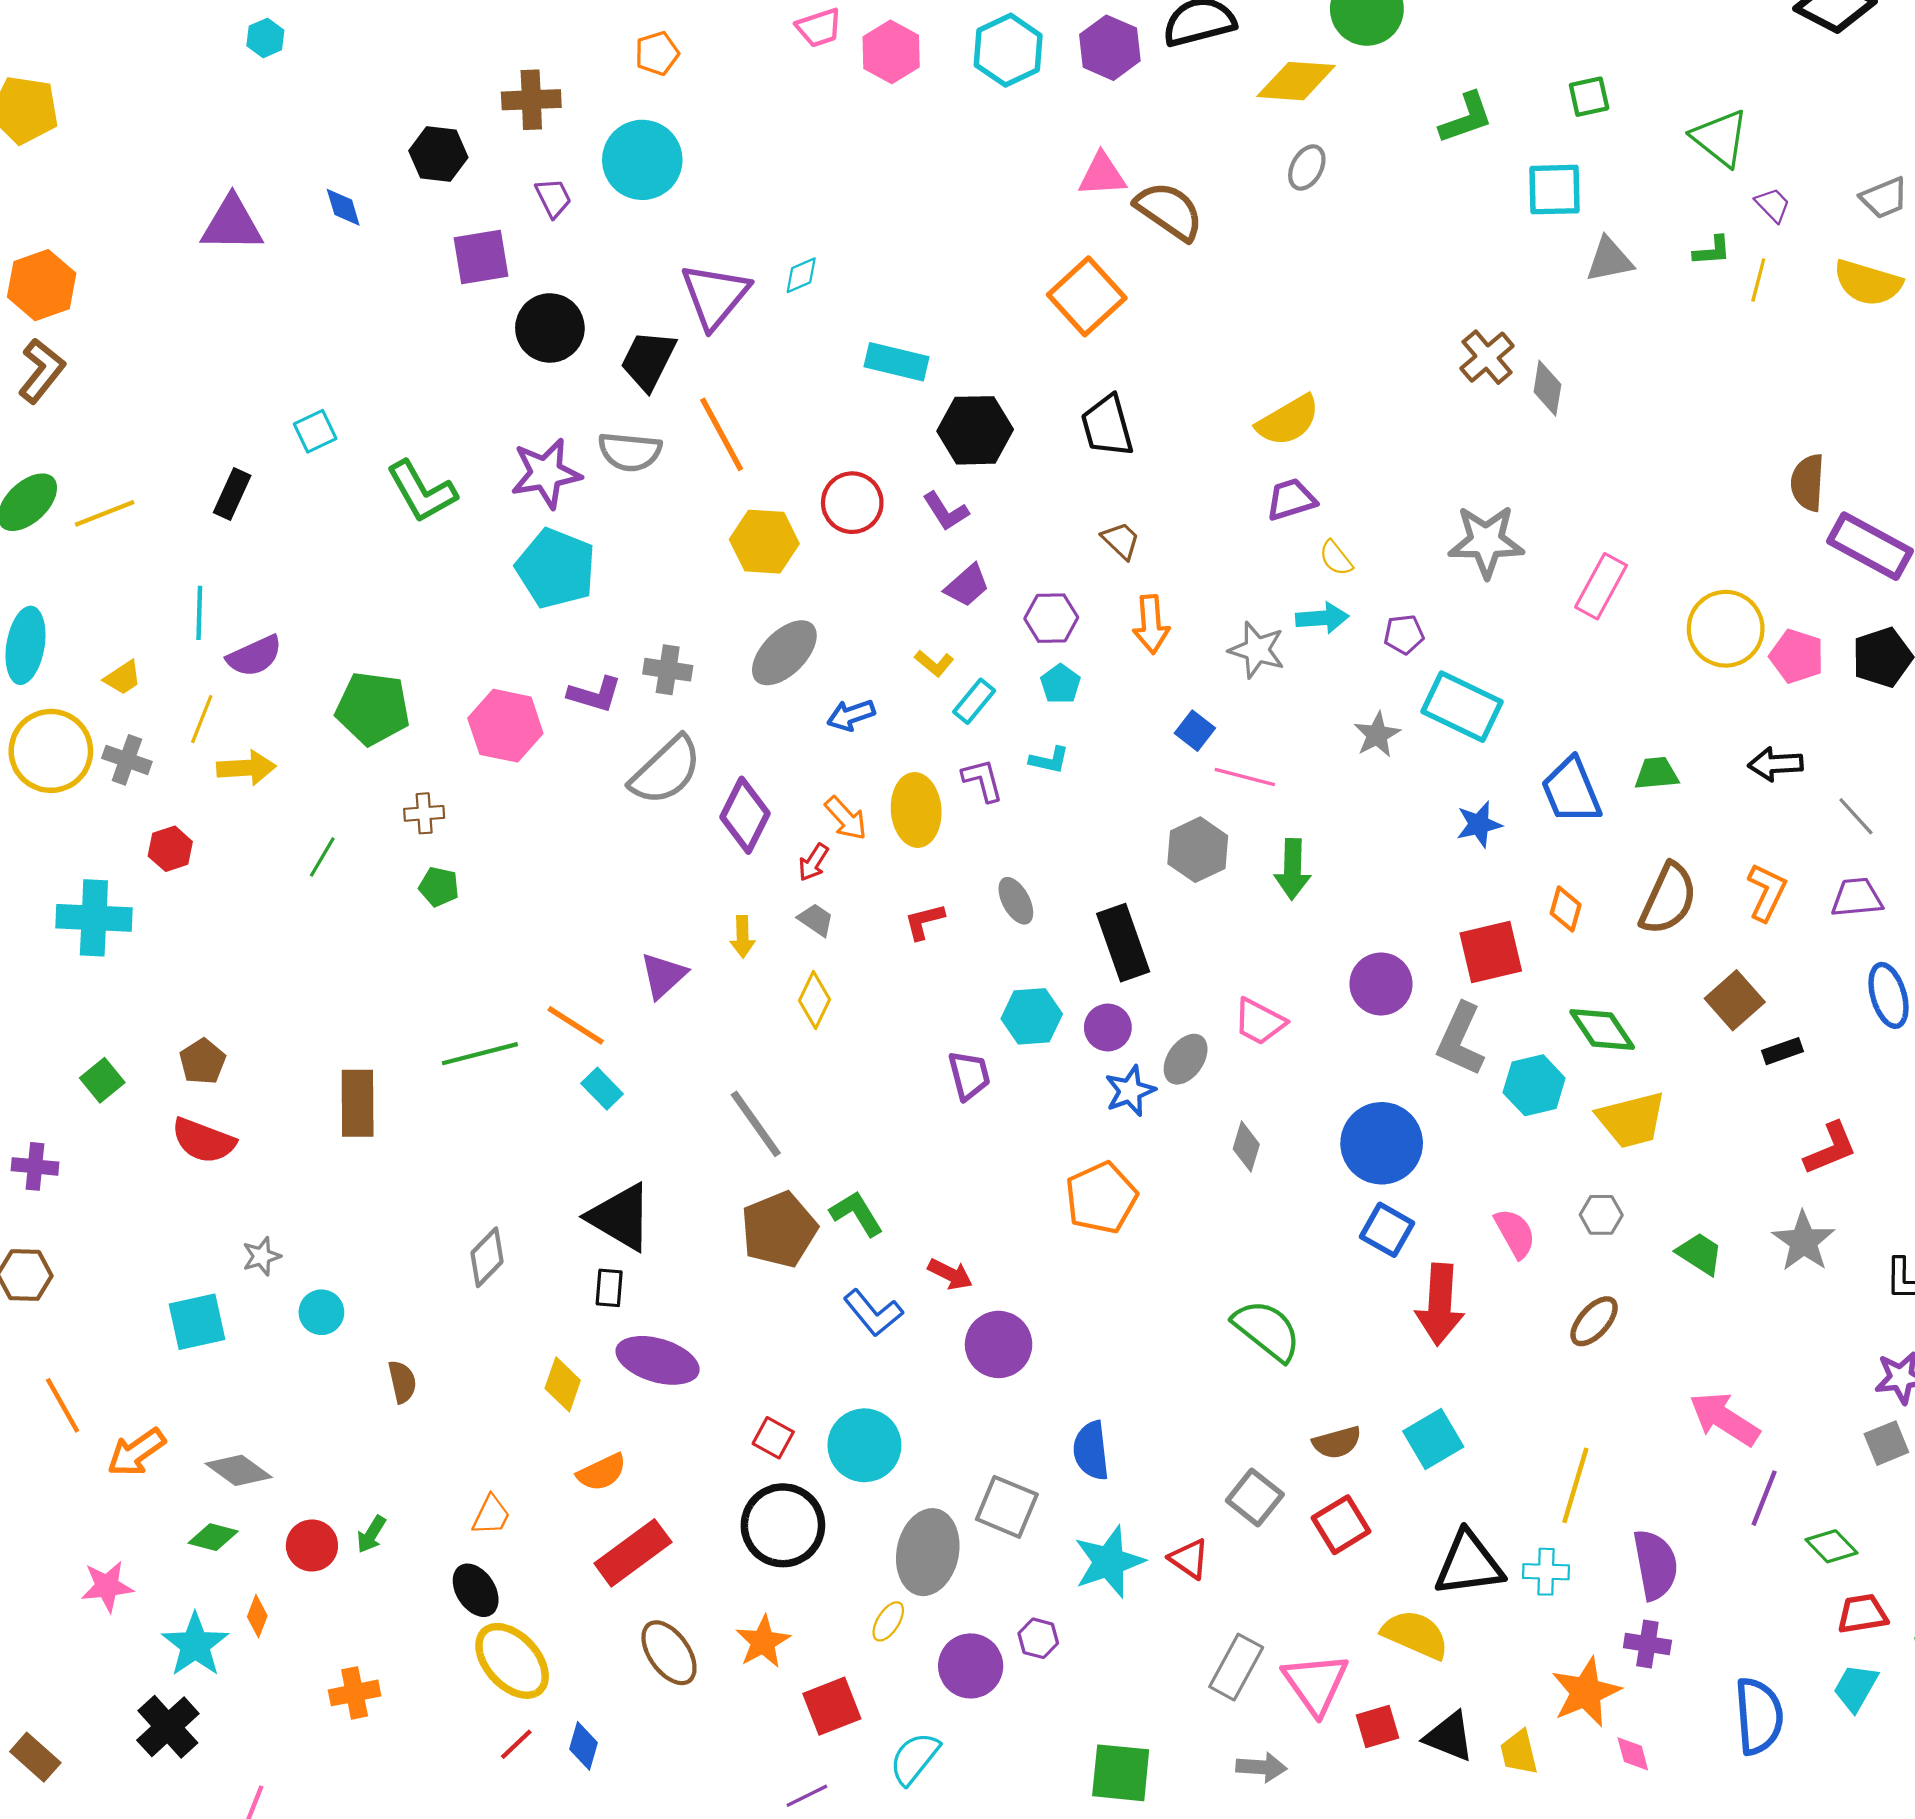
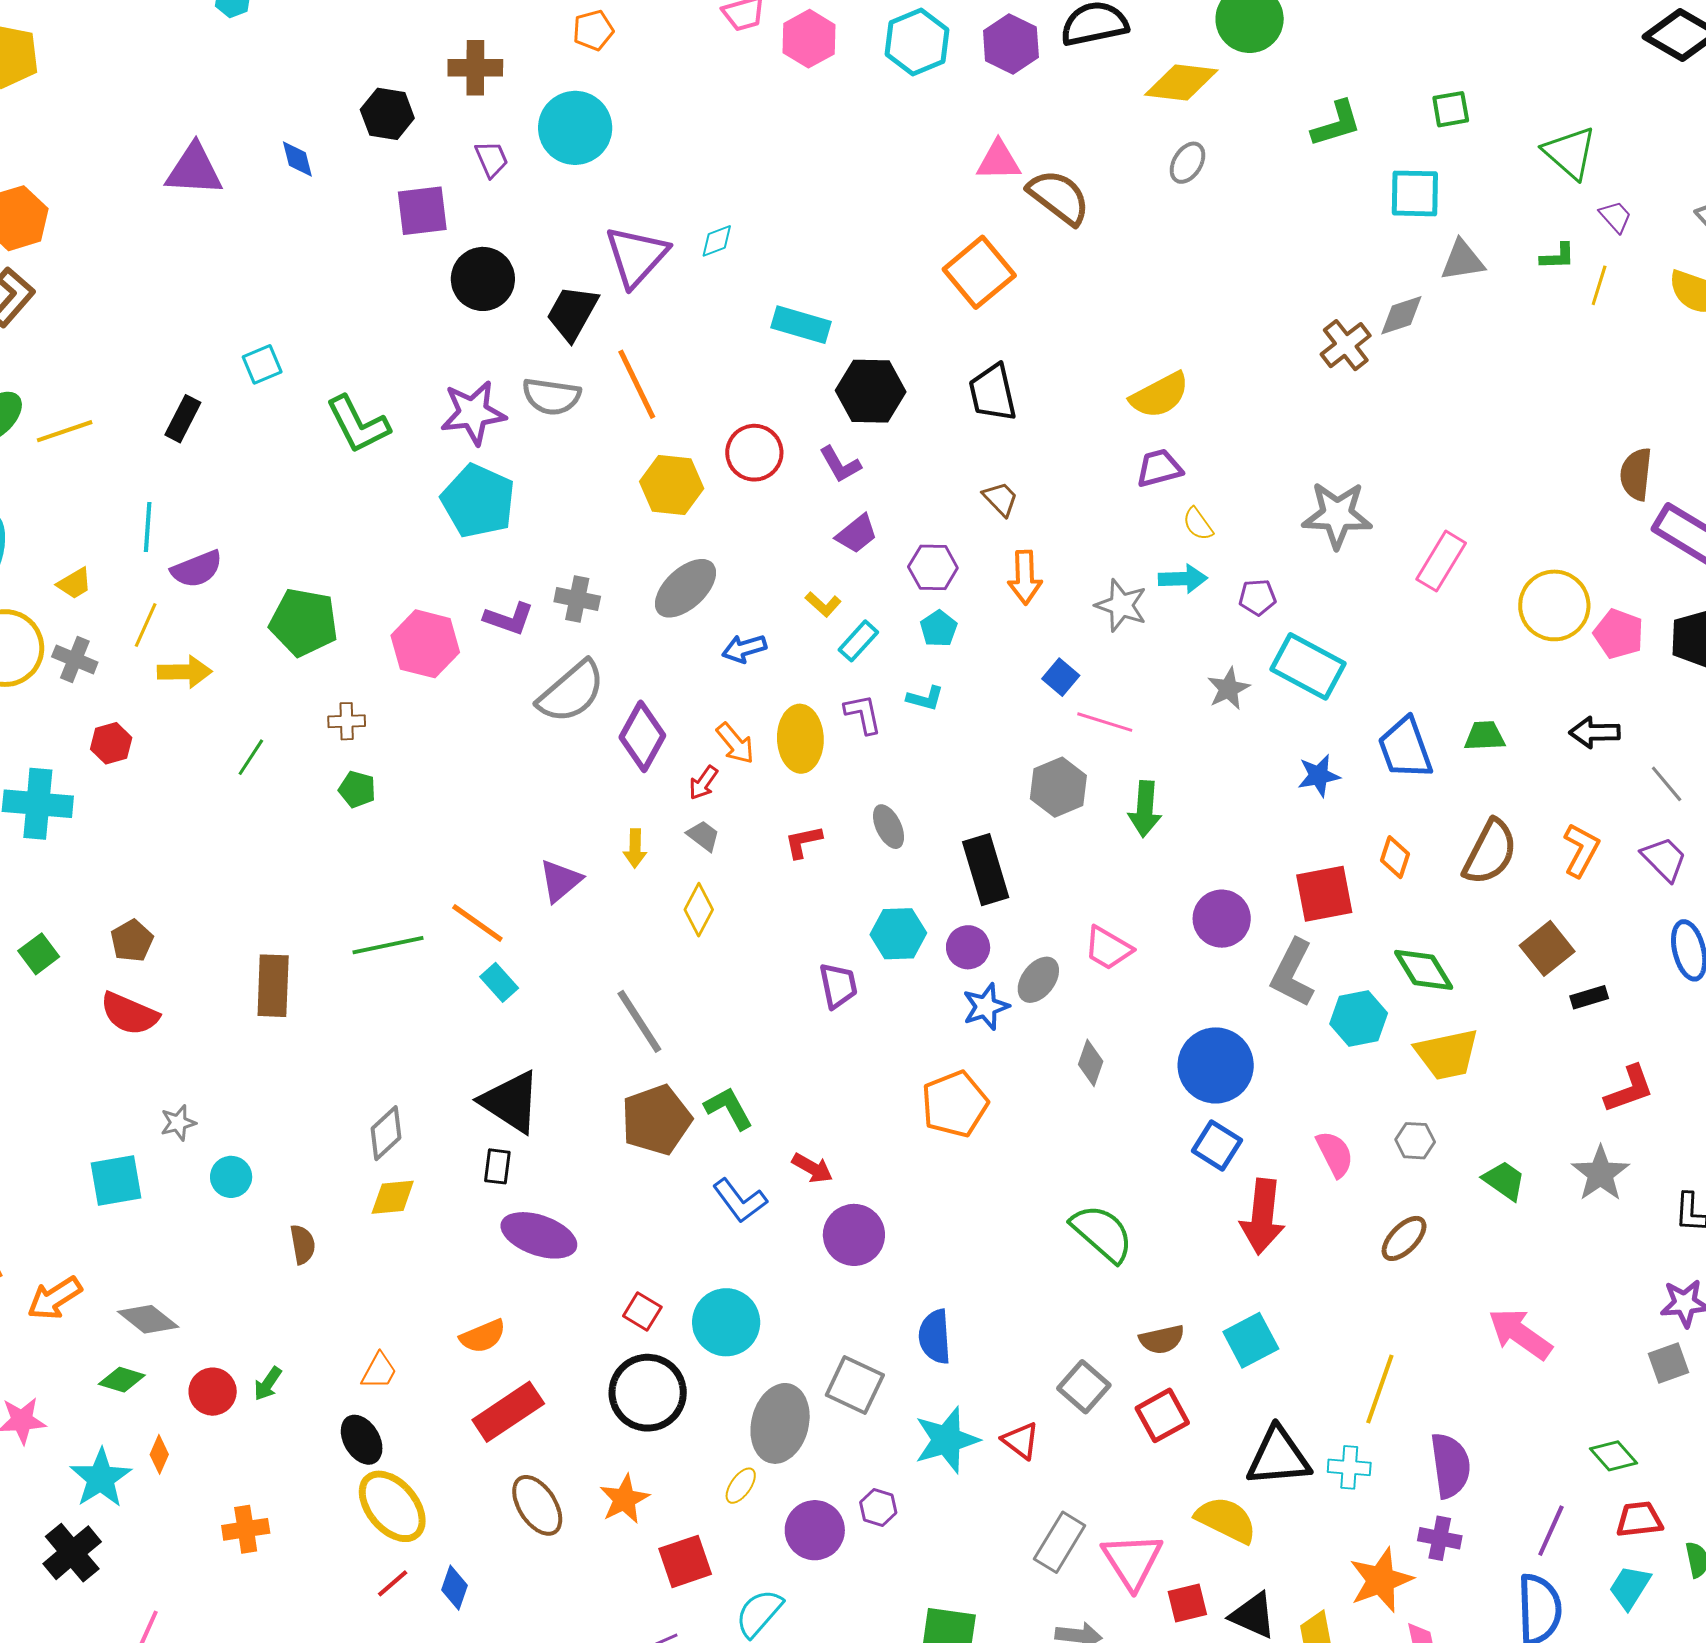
gray diamond: (1547, 388) -> (1401, 315), moved, turned 60
purple trapezoid: (1857, 898) -> (1664, 859), turned 48
yellow diamond: (563, 1384) -> (393, 1197), moved, turned 63
purple line: (1764, 1498) -> (1551, 1531), moved

